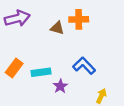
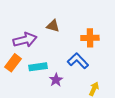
purple arrow: (17, 18) -> (25, 40), moved
orange cross: (79, 19) -> (90, 38), moved

